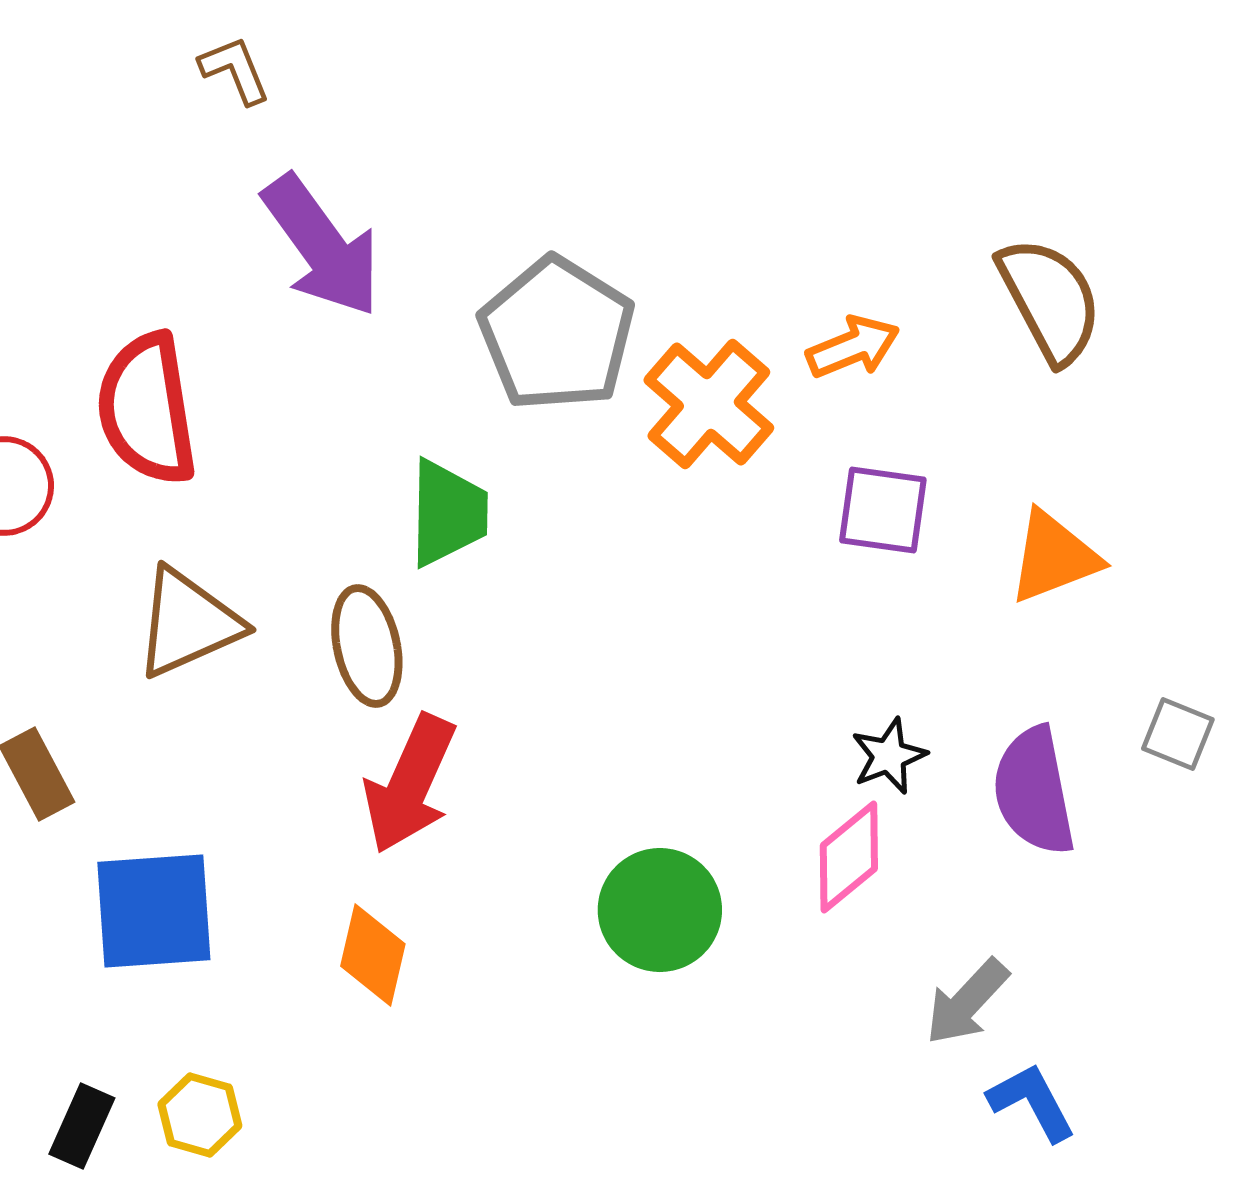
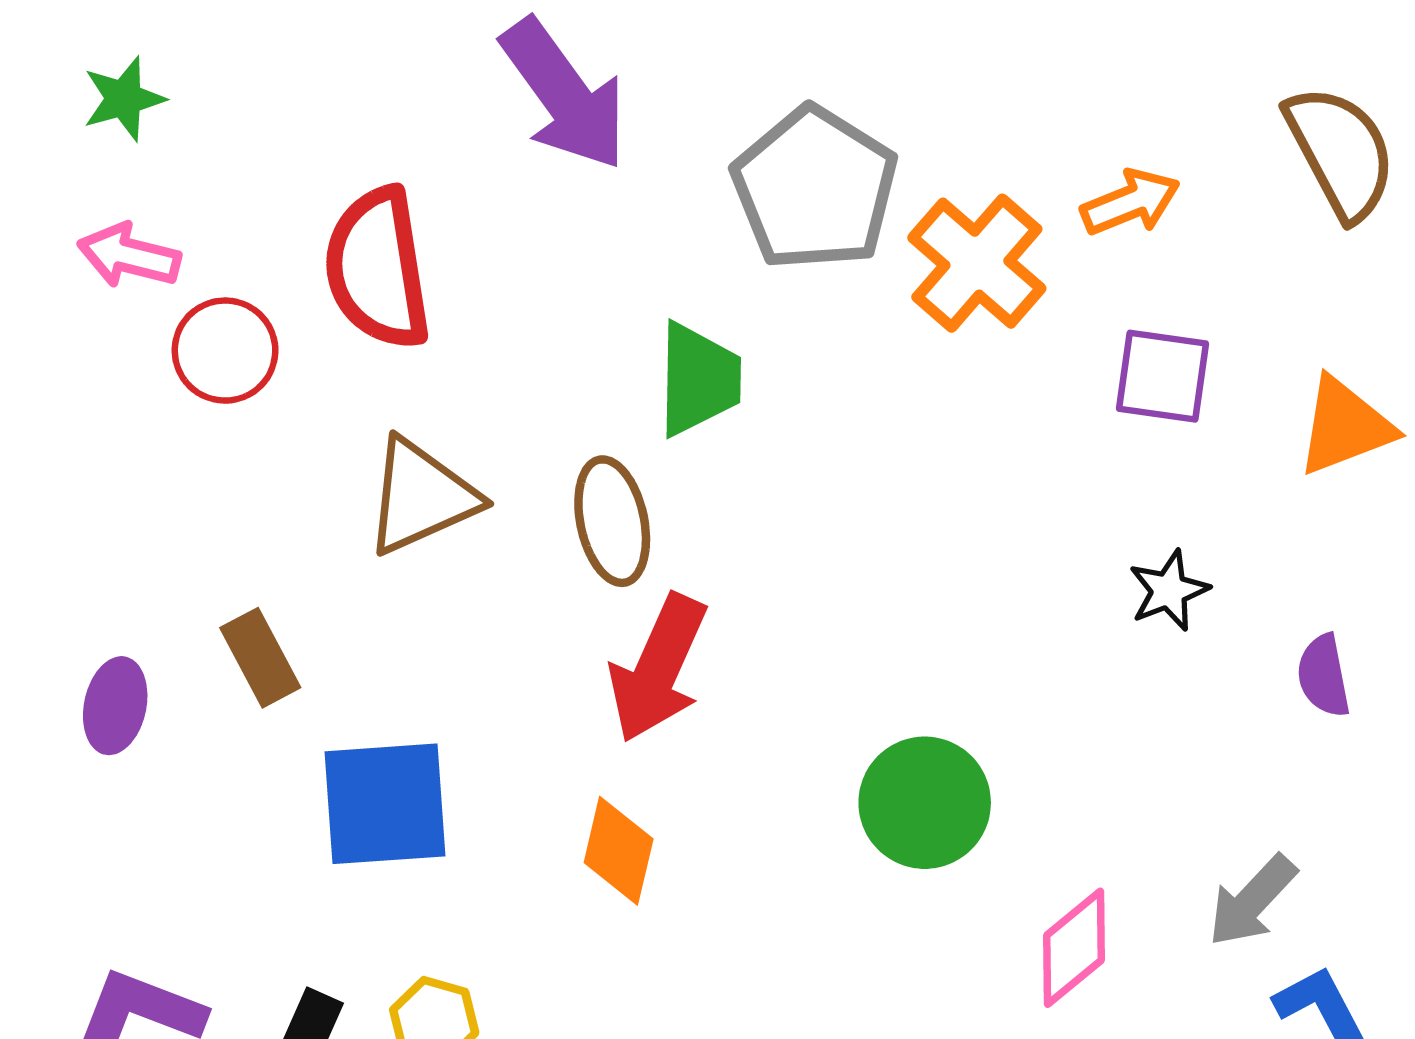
black star: (889, 756) -> (1169, 590), moved
purple semicircle: (1034, 791) -> (1324, 676), size x0.6
pink diamond: (849, 857) -> (1074, 948), moved

